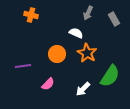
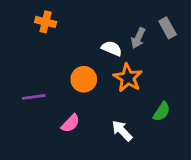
gray arrow: (88, 13) -> (138, 38), moved
green semicircle: (110, 76) -> (162, 112), size x0.6
white arrow: (83, 89) -> (122, 131), turned 91

